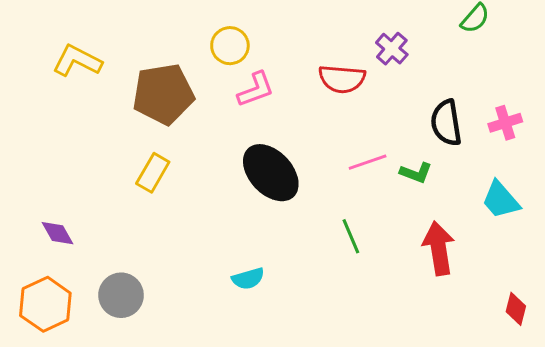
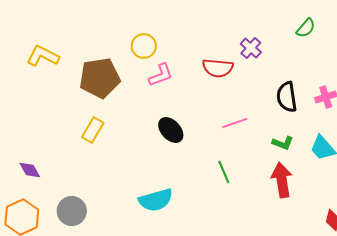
black ellipse: (271, 173) -> (171, 130), size x0.7
green L-shape: (416, 173) -> (283, 143), moved
cyan semicircle: (248, 279) -> (156, 200), size x1.6

